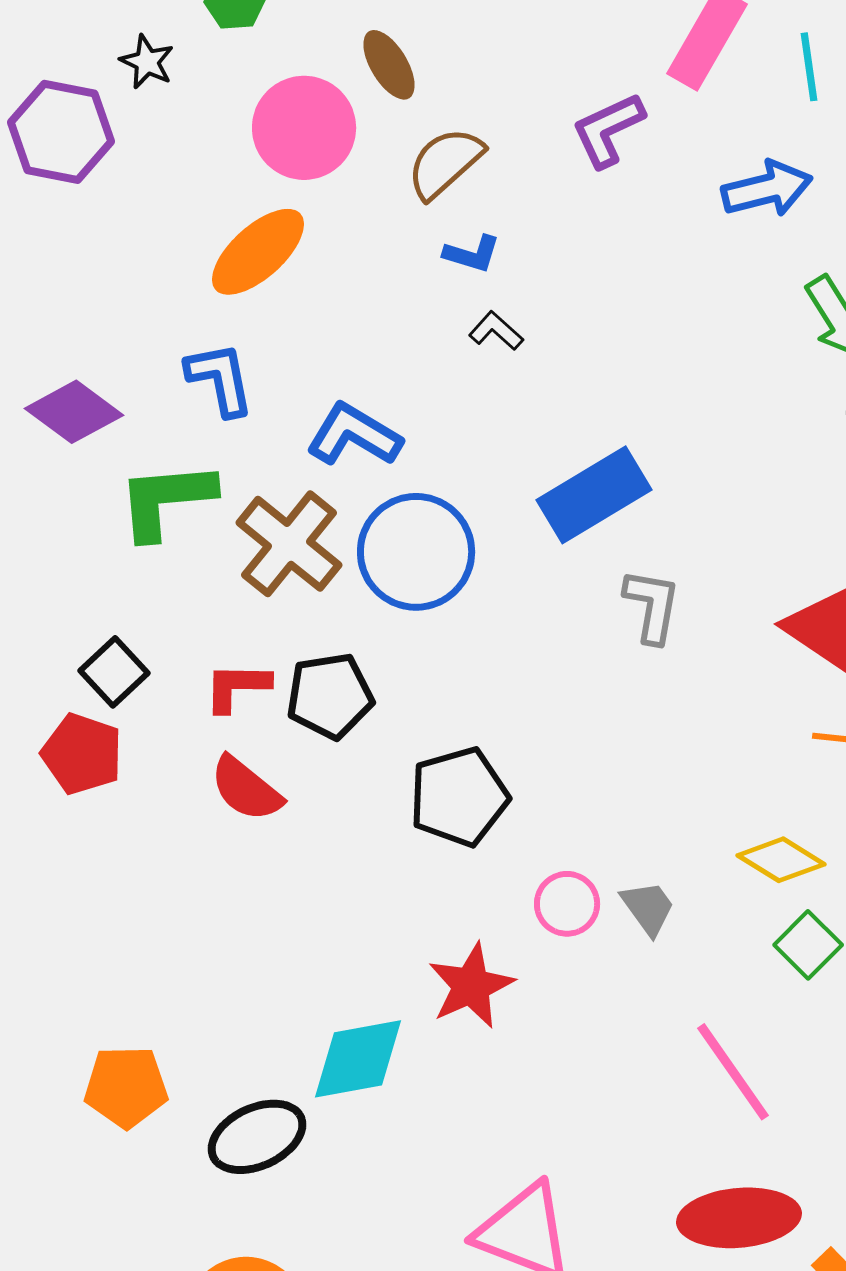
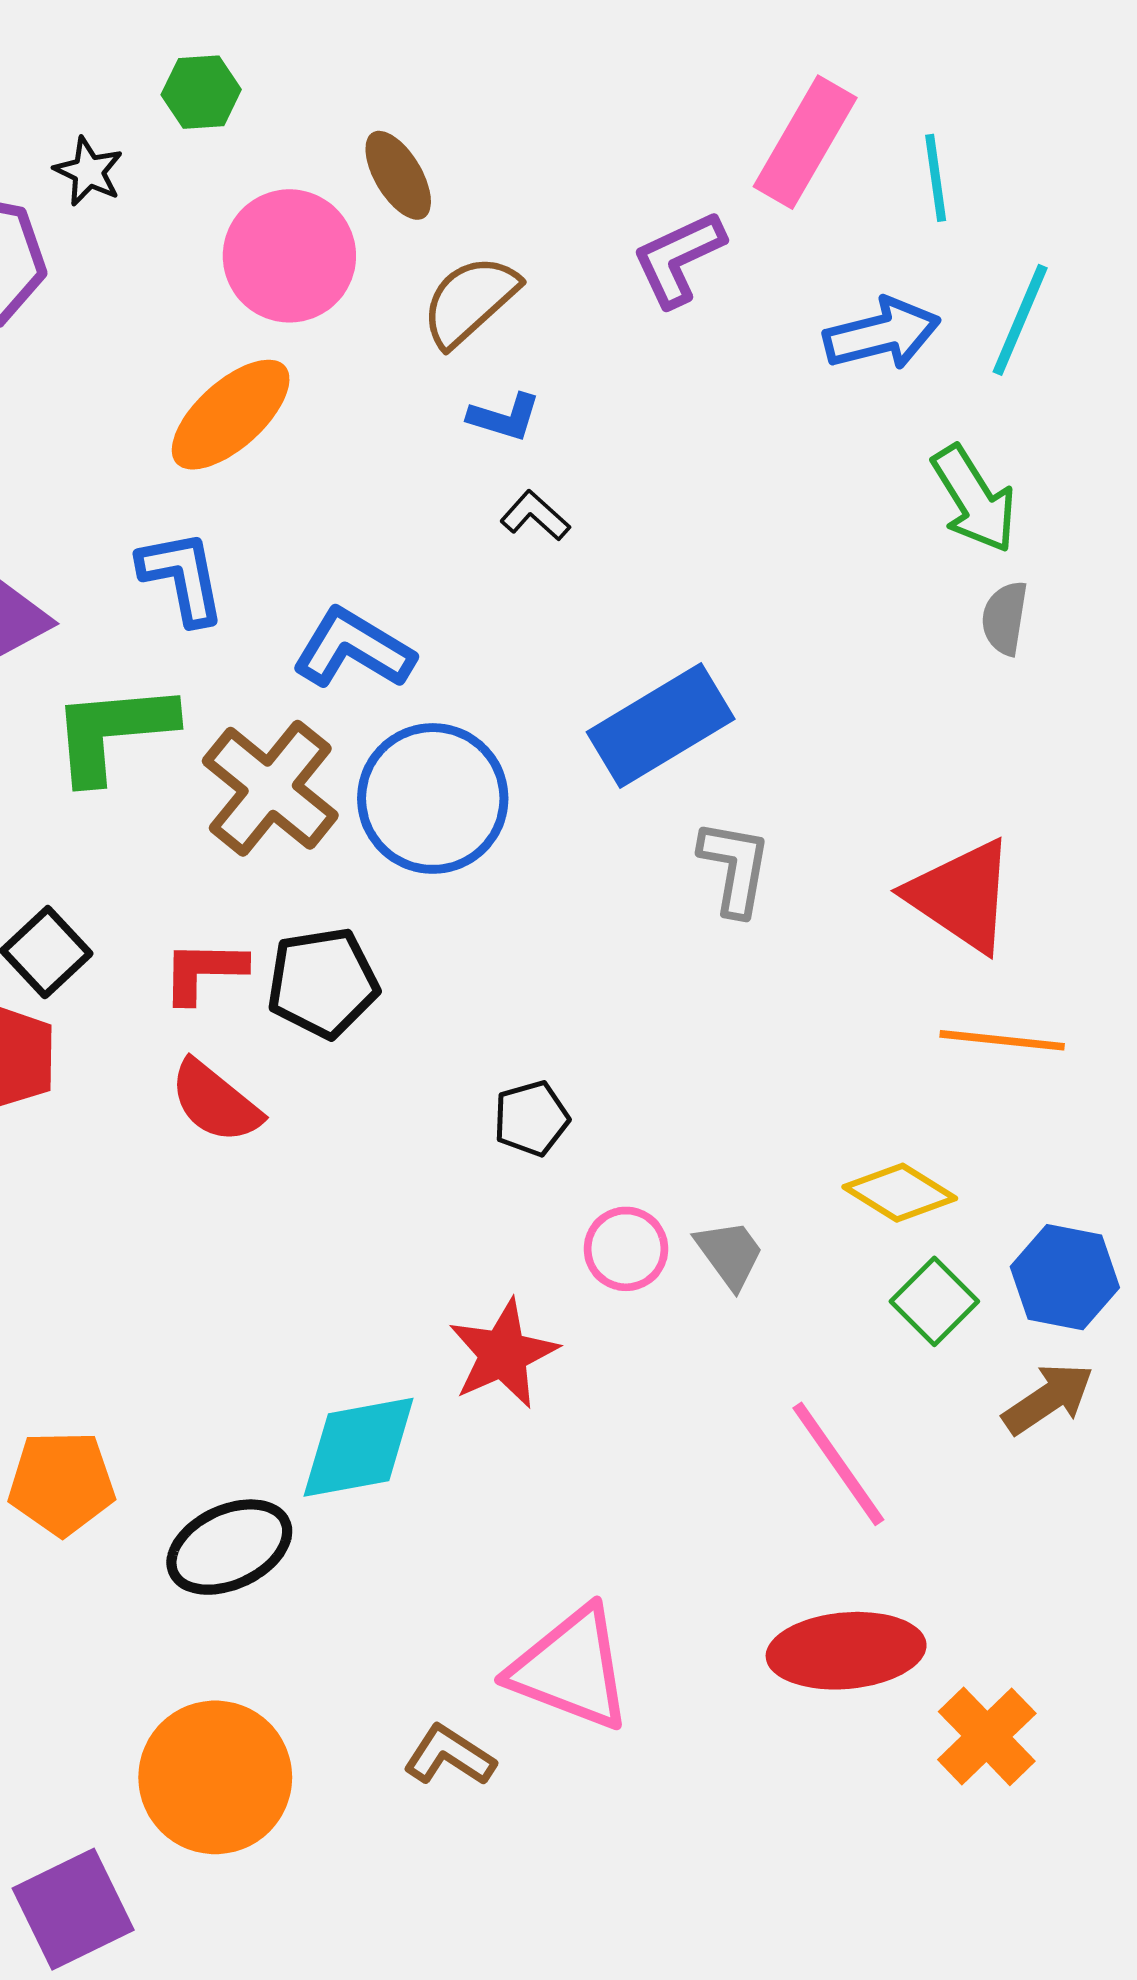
black pentagon: (459, 797) -> (531, 1118), moved, size x0.6

